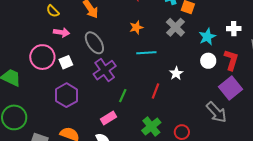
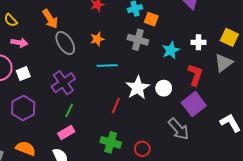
gray cross: (175, 27) -> (138, 40), turned -30
gray ellipse: (94, 43) -> (65, 43), moved
white circle: (208, 61) -> (164, 88), moved
white star: (176, 73) -> (138, 88), size x1.6
green line: (123, 96) -> (69, 110), moved
green cross: (151, 127) -> (111, 142), turned -36

